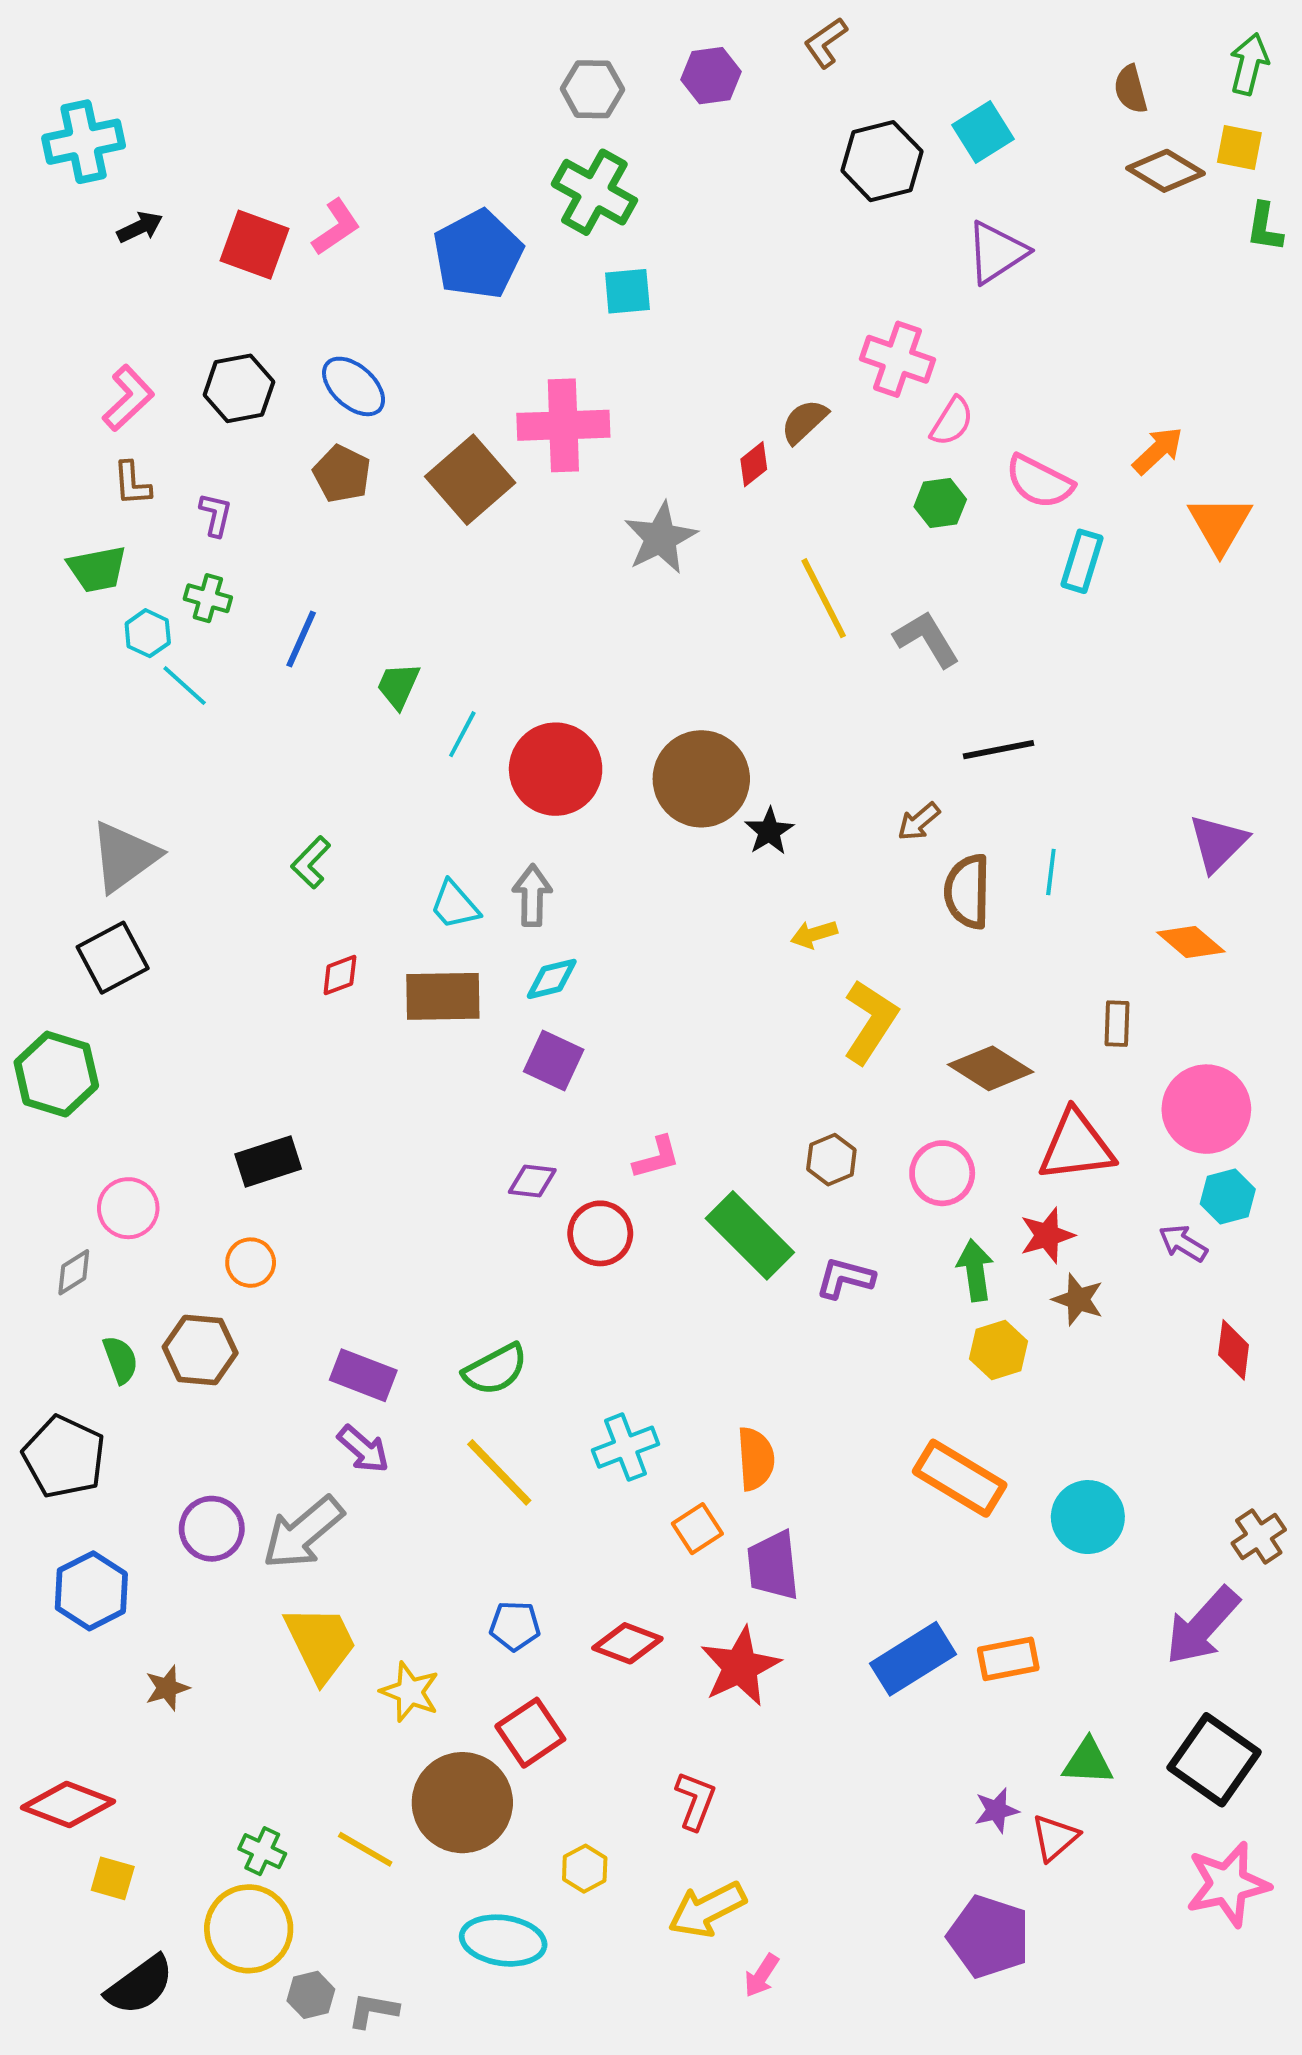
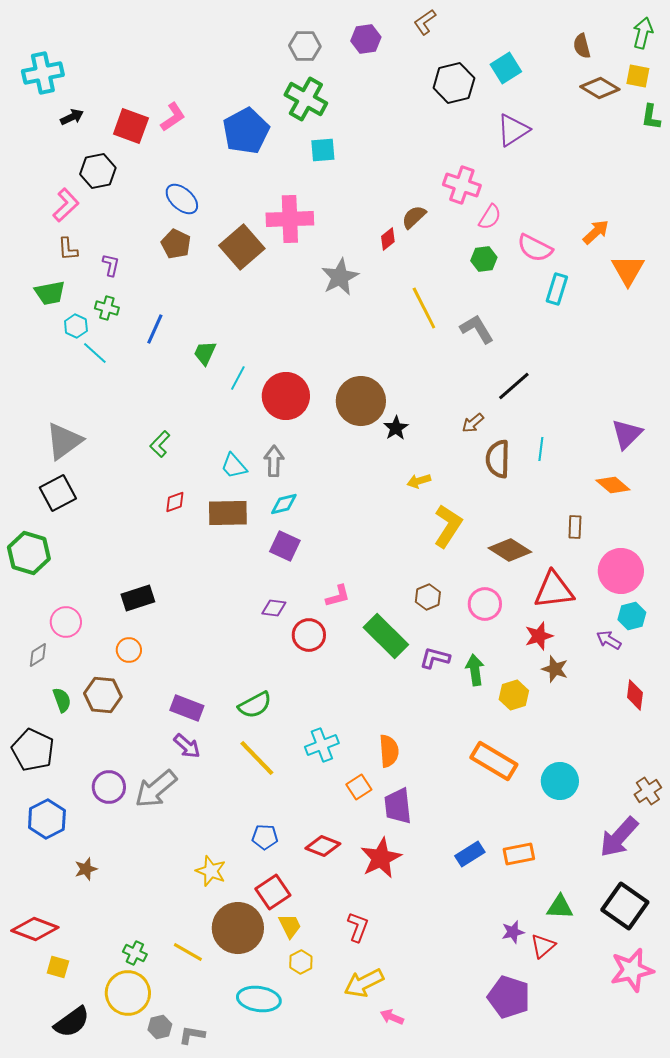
black hexagon: (239, 388) -> (98, 171), moved
black line: (998, 750) -> (514, 386), turned -30
green arrow: (975, 1270) -> (475, 670), moved
yellow trapezoid: (321, 1643) -> (290, 926), moved, size x0.6
blue rectangle: (913, 1659) -> (470, 854), size x0.7
pink arrow: (761, 1975) -> (392, 1017), turned 80

